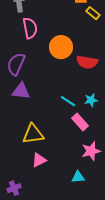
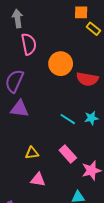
pink rectangle: (80, 122) -> (68, 154), moved
yellow triangle: (33, 134) -> (32, 153), size x0.6
pink triangle: (39, 160) -> (38, 180), turned 35

